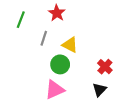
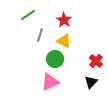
red star: (57, 13) -> (64, 20), moved
green line: (21, 20) -> (28, 15), moved, turned 35

